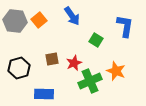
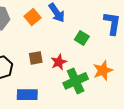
orange square: (39, 20) -> (33, 17), moved
orange star: (116, 71) -> (103, 70), turned 30

